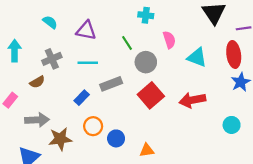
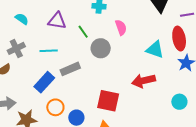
cyan semicircle: (50, 22) -> (22, 19), moved
purple triangle: (86, 30) -> (57, 21), moved
cyan triangle: (197, 57) -> (155, 50), moved
red square: (151, 95) -> (108, 101), moved, turned -35
blue rectangle: (82, 98) -> (44, 82), size x1.5

